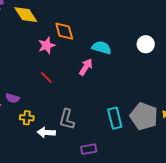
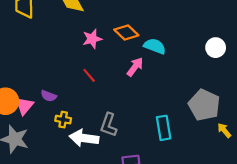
orange diamond: (64, 31) -> (126, 33), moved, turned -35
white circle: (146, 44) -> (216, 48), moved
gray pentagon: (144, 116) -> (204, 105), moved
white arrow: (46, 132) -> (84, 138), size x1.4

